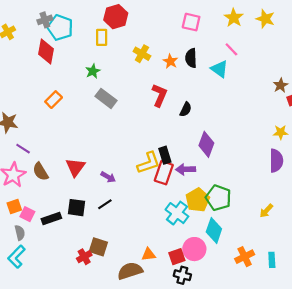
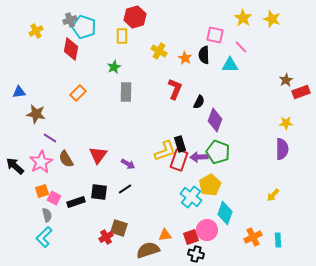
pink square: (191, 22) -> (215, 35), moved
cyan triangle: (219, 69) -> (230, 65), turned -36
gray rectangle: (106, 98) -> (126, 92), turned 54
purple diamond: (206, 144) -> (215, 120), moved
green pentagon: (218, 198) -> (218, 152), moved

